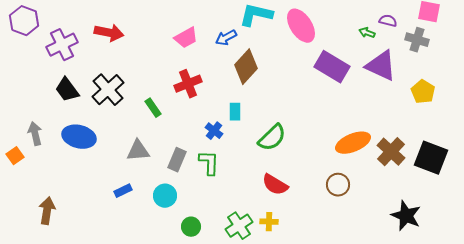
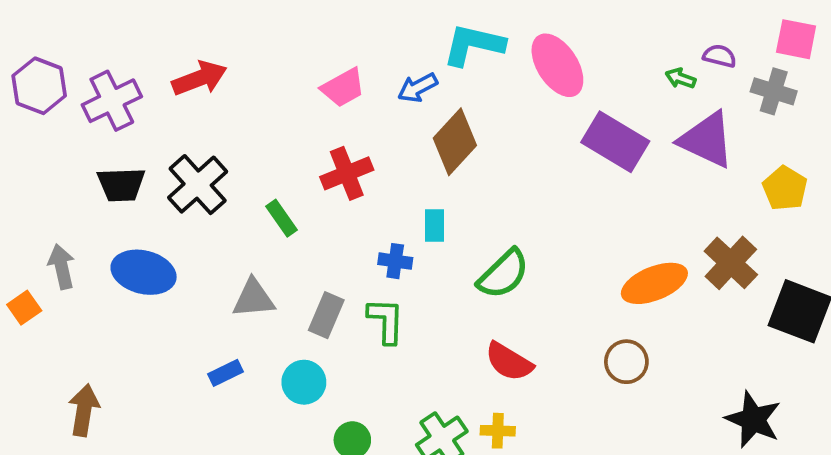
purple hexagon: (24, 21) -> (39, 86), moved
red arrow: (109, 33) -> (199, 78), turned -32
black trapezoid: (67, 90) -> (121, 185), turned -56
blue cross: (214, 131) -> (395, 261), turned -30
brown cross: (391, 152) -> (731, 263), moved

